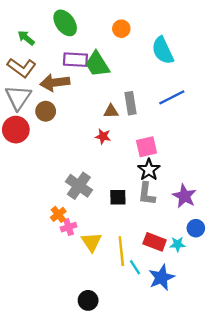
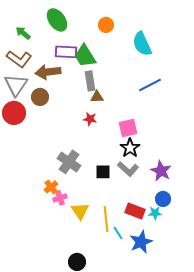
gray rectangle: (130, 103) -> (90, 81), moved
gray L-shape: (147, 194) -> (128, 169), turned -55
blue circle: (196, 228) -> (163, 199), moved

